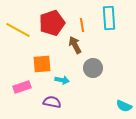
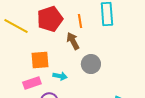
pink rectangle: (22, 87) -> (32, 83), moved

